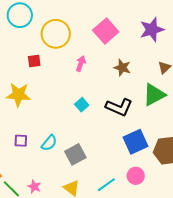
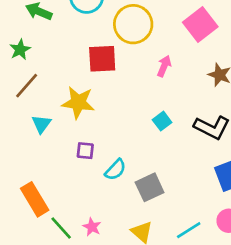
red square: (34, 61) -> (102, 59), size x1.6
purple square: (21, 141) -> (85, 151), moved

